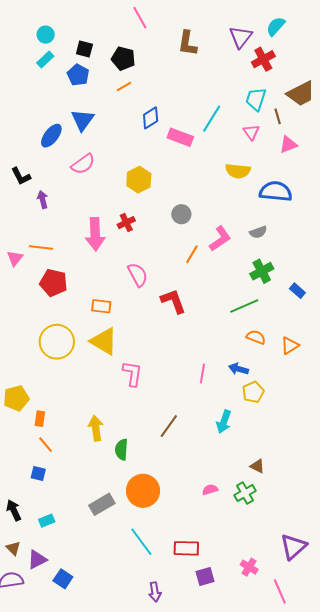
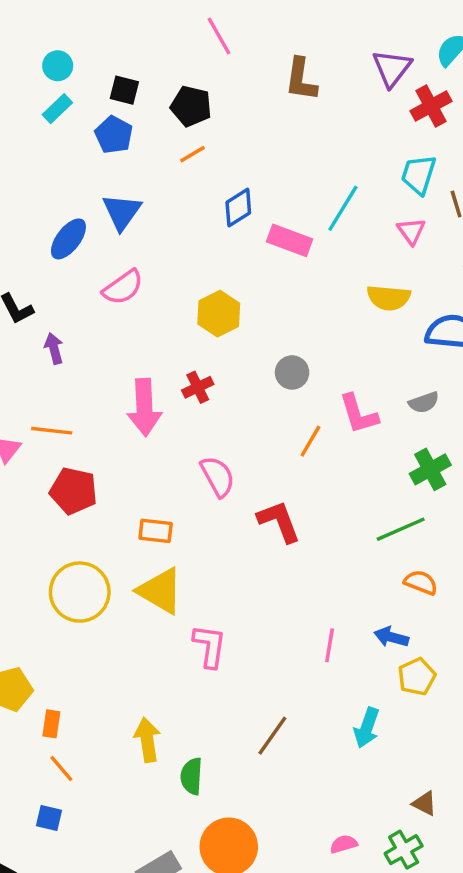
pink L-shape: (220, 239) -> (359, 414), turned 108

